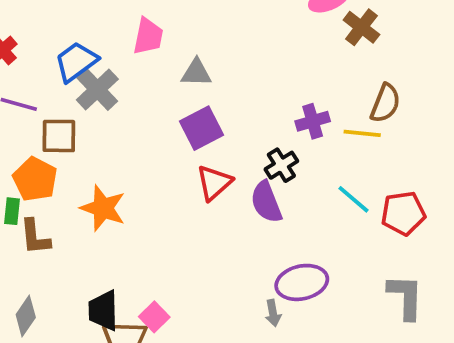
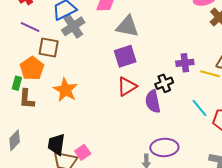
gray triangle: (196, 73) -> (127, 26), size x1.4

